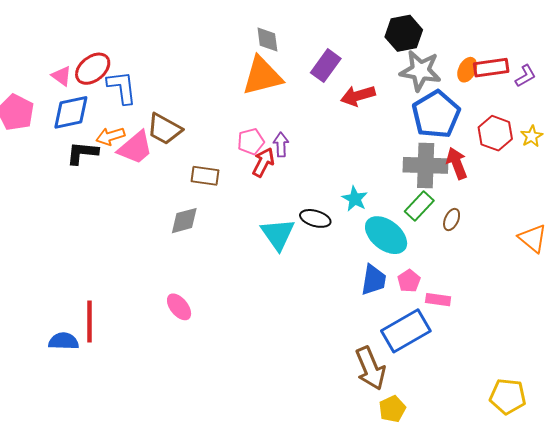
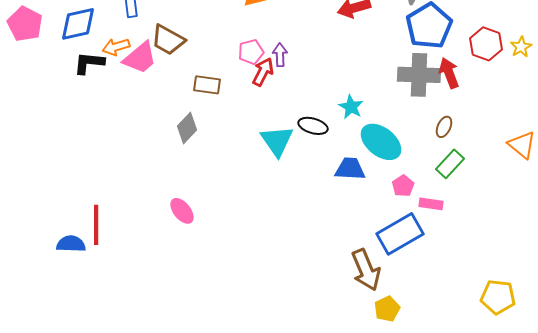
green rectangle: (419, 206) -> (450, 164), moved
gray diamond: (184, 221) -> (187, 128), turned -32
blue trapezoid: (374, 280) -> (350, 169), moved, turned -96

